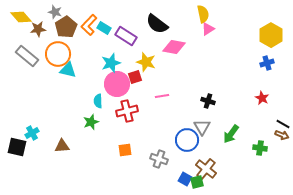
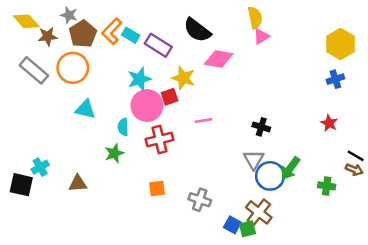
cyan triangle: (68, 70) -> (85, 109), moved
blue circle: (187, 140) -> (270, 176), moved

